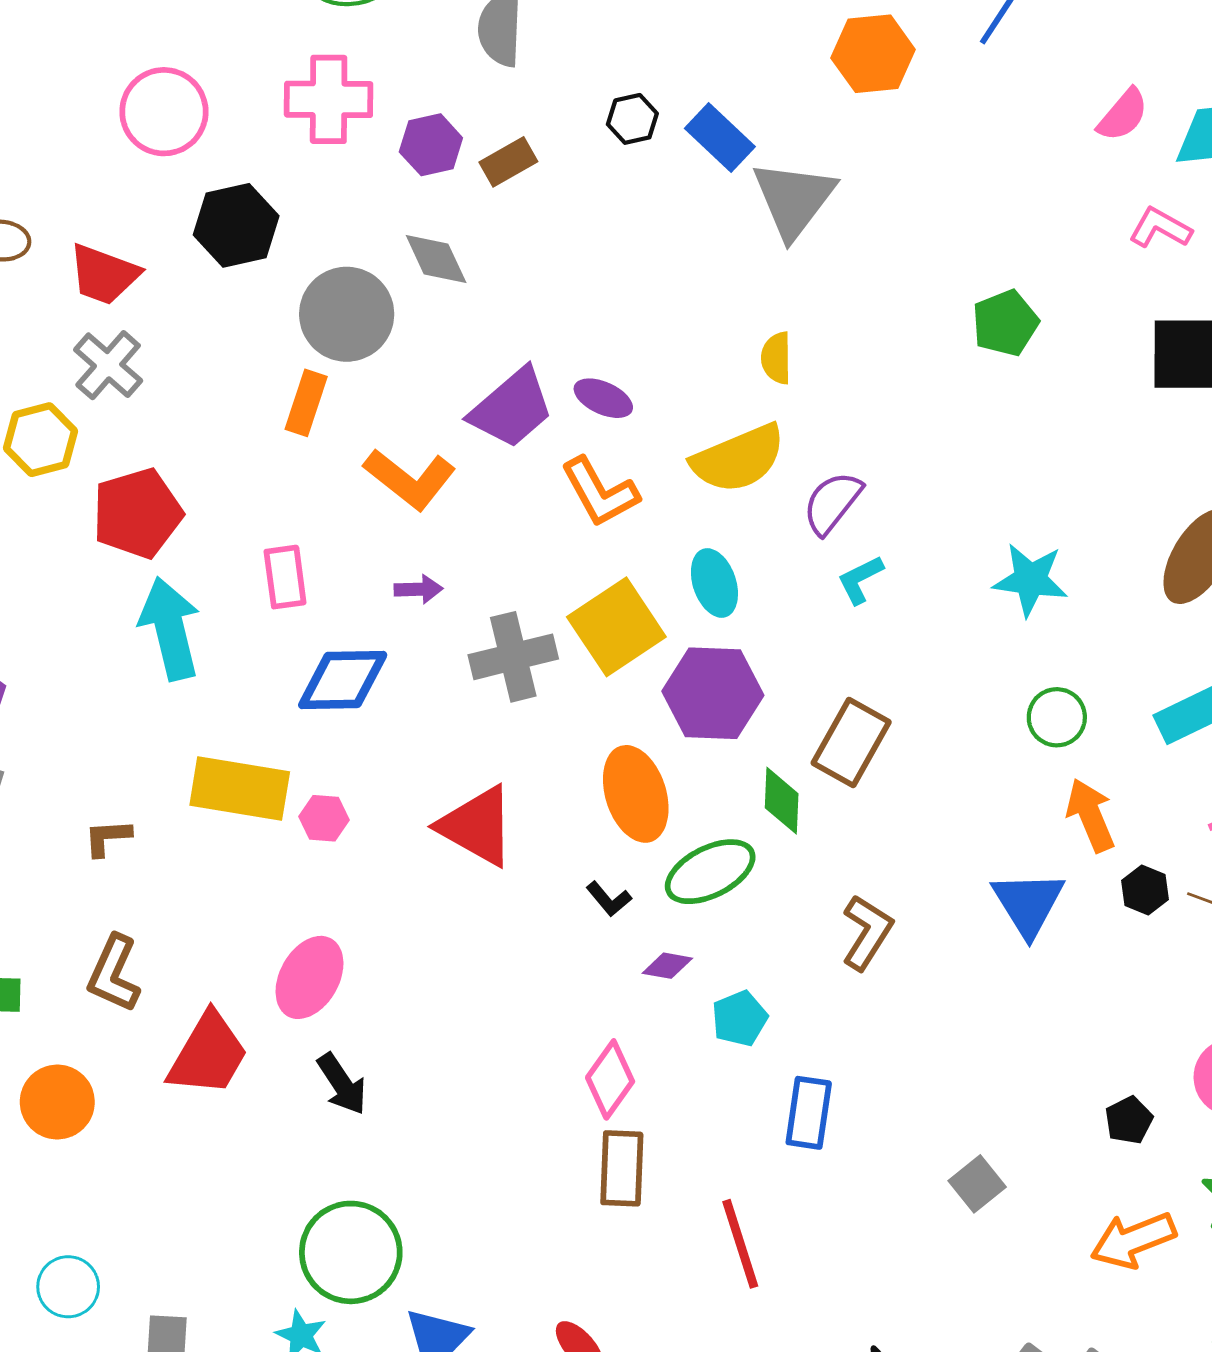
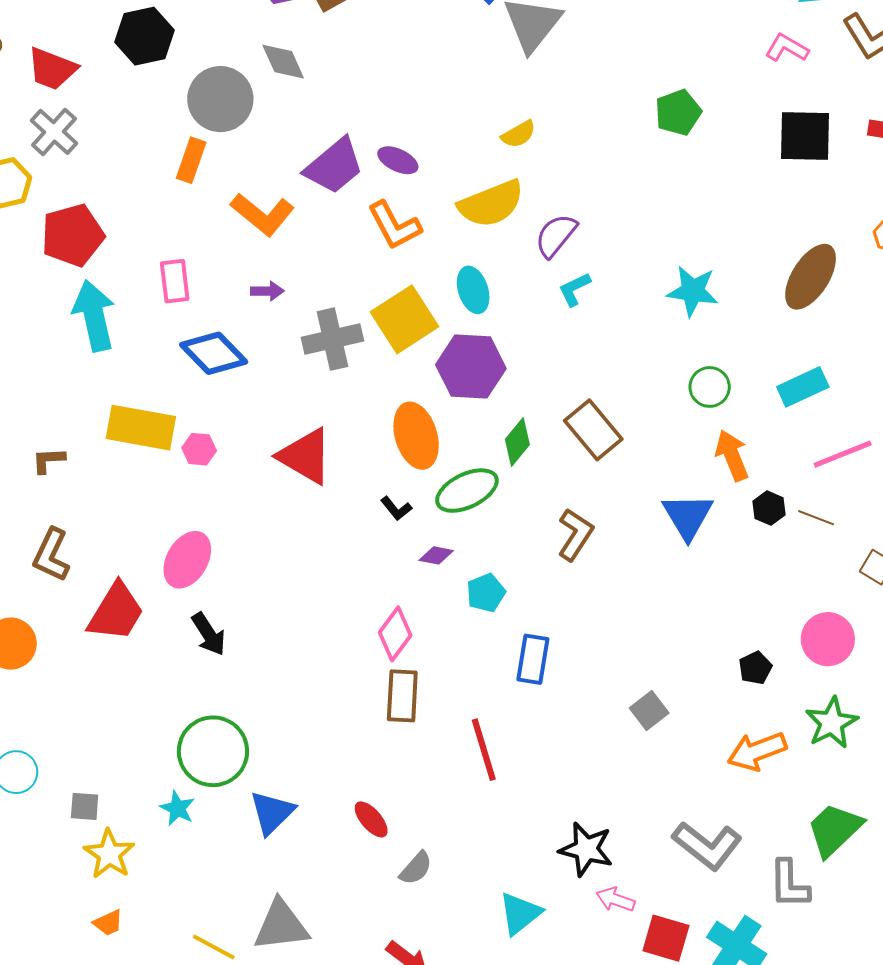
yellow semicircle: (776, 358) -> (519, 134), turned -120
blue diamond: (343, 680) -> (214, 353), turned 46
brown rectangle: (851, 742) -> (593, 430), moved, turned -70
green diamond: (782, 801) -> (517, 442), turned 36

